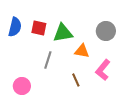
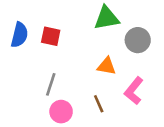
green triangle: (63, 33) -> (107, 18), moved
gray line: (48, 60) -> (51, 84), moved
pink circle: (22, 86) -> (61, 112), moved

